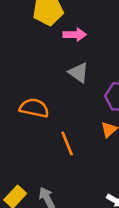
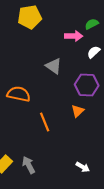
pink arrow: (75, 35) -> (74, 36), moved

